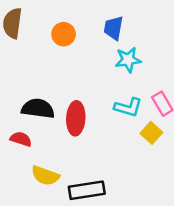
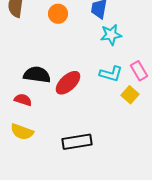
red ellipse: (76, 118) -> (68, 83), turned 44
yellow semicircle: (45, 176) -> (22, 132), moved

